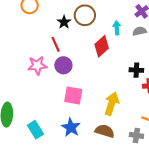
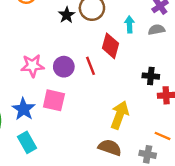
red line: (56, 44) -> (91, 66), moved
red diamond: (102, 46) -> (111, 46), turned -35
pink square: (73, 95) -> (54, 100), moved
blue star: (71, 127) -> (24, 109), moved

